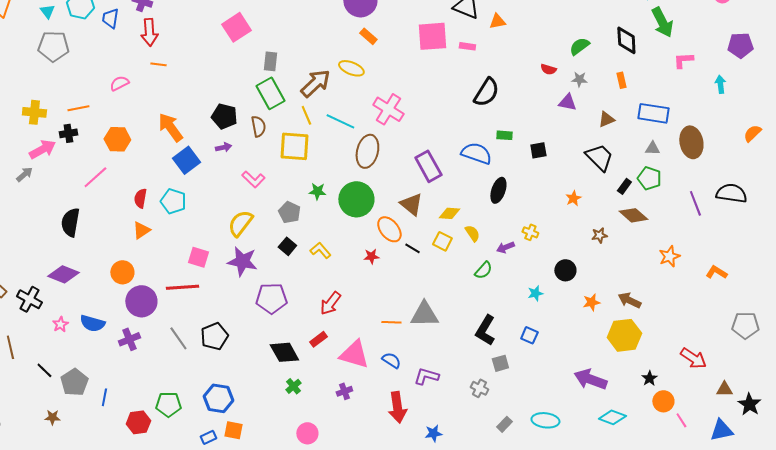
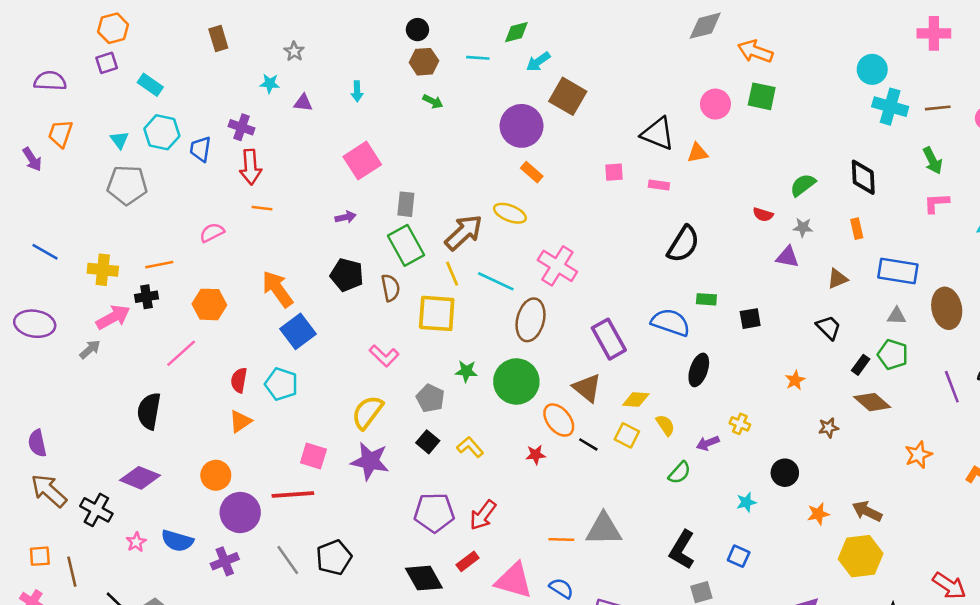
green arrow: (662, 22) -> (933, 161), moved, size x0.7
pink square: (432, 36) -> (614, 172), size x0.5
purple arrow: (223, 147) -> (346, 217), moved
black trapezoid: (599, 157) -> (829, 328), size x0.7
purple pentagon: (271, 298) -> (434, 513), moved

